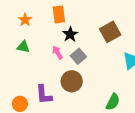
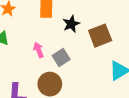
black star: (70, 34) -> (71, 24), moved

